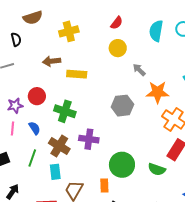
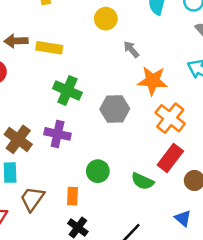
brown arrow: (52, 61) -> (16, 41), moved
gray hexagon: (122, 106) -> (115, 109), moved
green cross: (65, 111) -> (67, 91), moved
green circle: (122, 165) -> (98, 171), size x0.7

